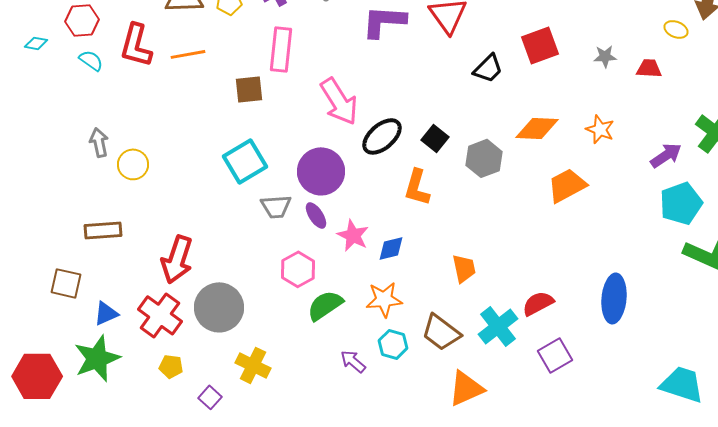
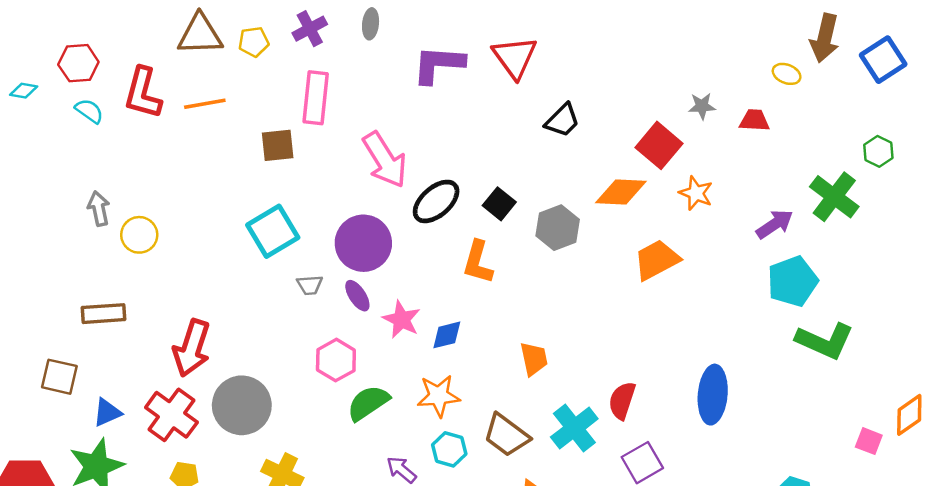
red square: (540, 45) -> (659, 145), moved, turned -30
gray trapezoid: (276, 206) -> (310, 285), size x0.7
red semicircle: (538, 303) -> (622, 401), turned -44

